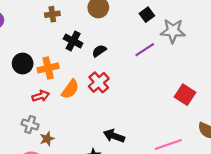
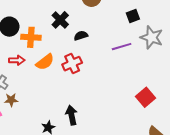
black arrow: (114, 136) -> (71, 115), turned 42

